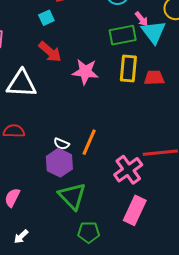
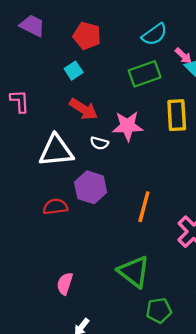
green rectangle: (123, 35) -> (145, 74), moved
white semicircle: (61, 144) -> (99, 143), moved
purple hexagon: (59, 163) -> (91, 187), moved

